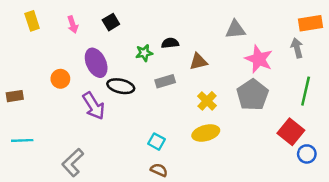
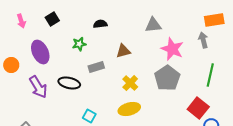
black semicircle: (170, 43) -> (100, 24), moved
black ellipse: (121, 86) -> (69, 83), moved

